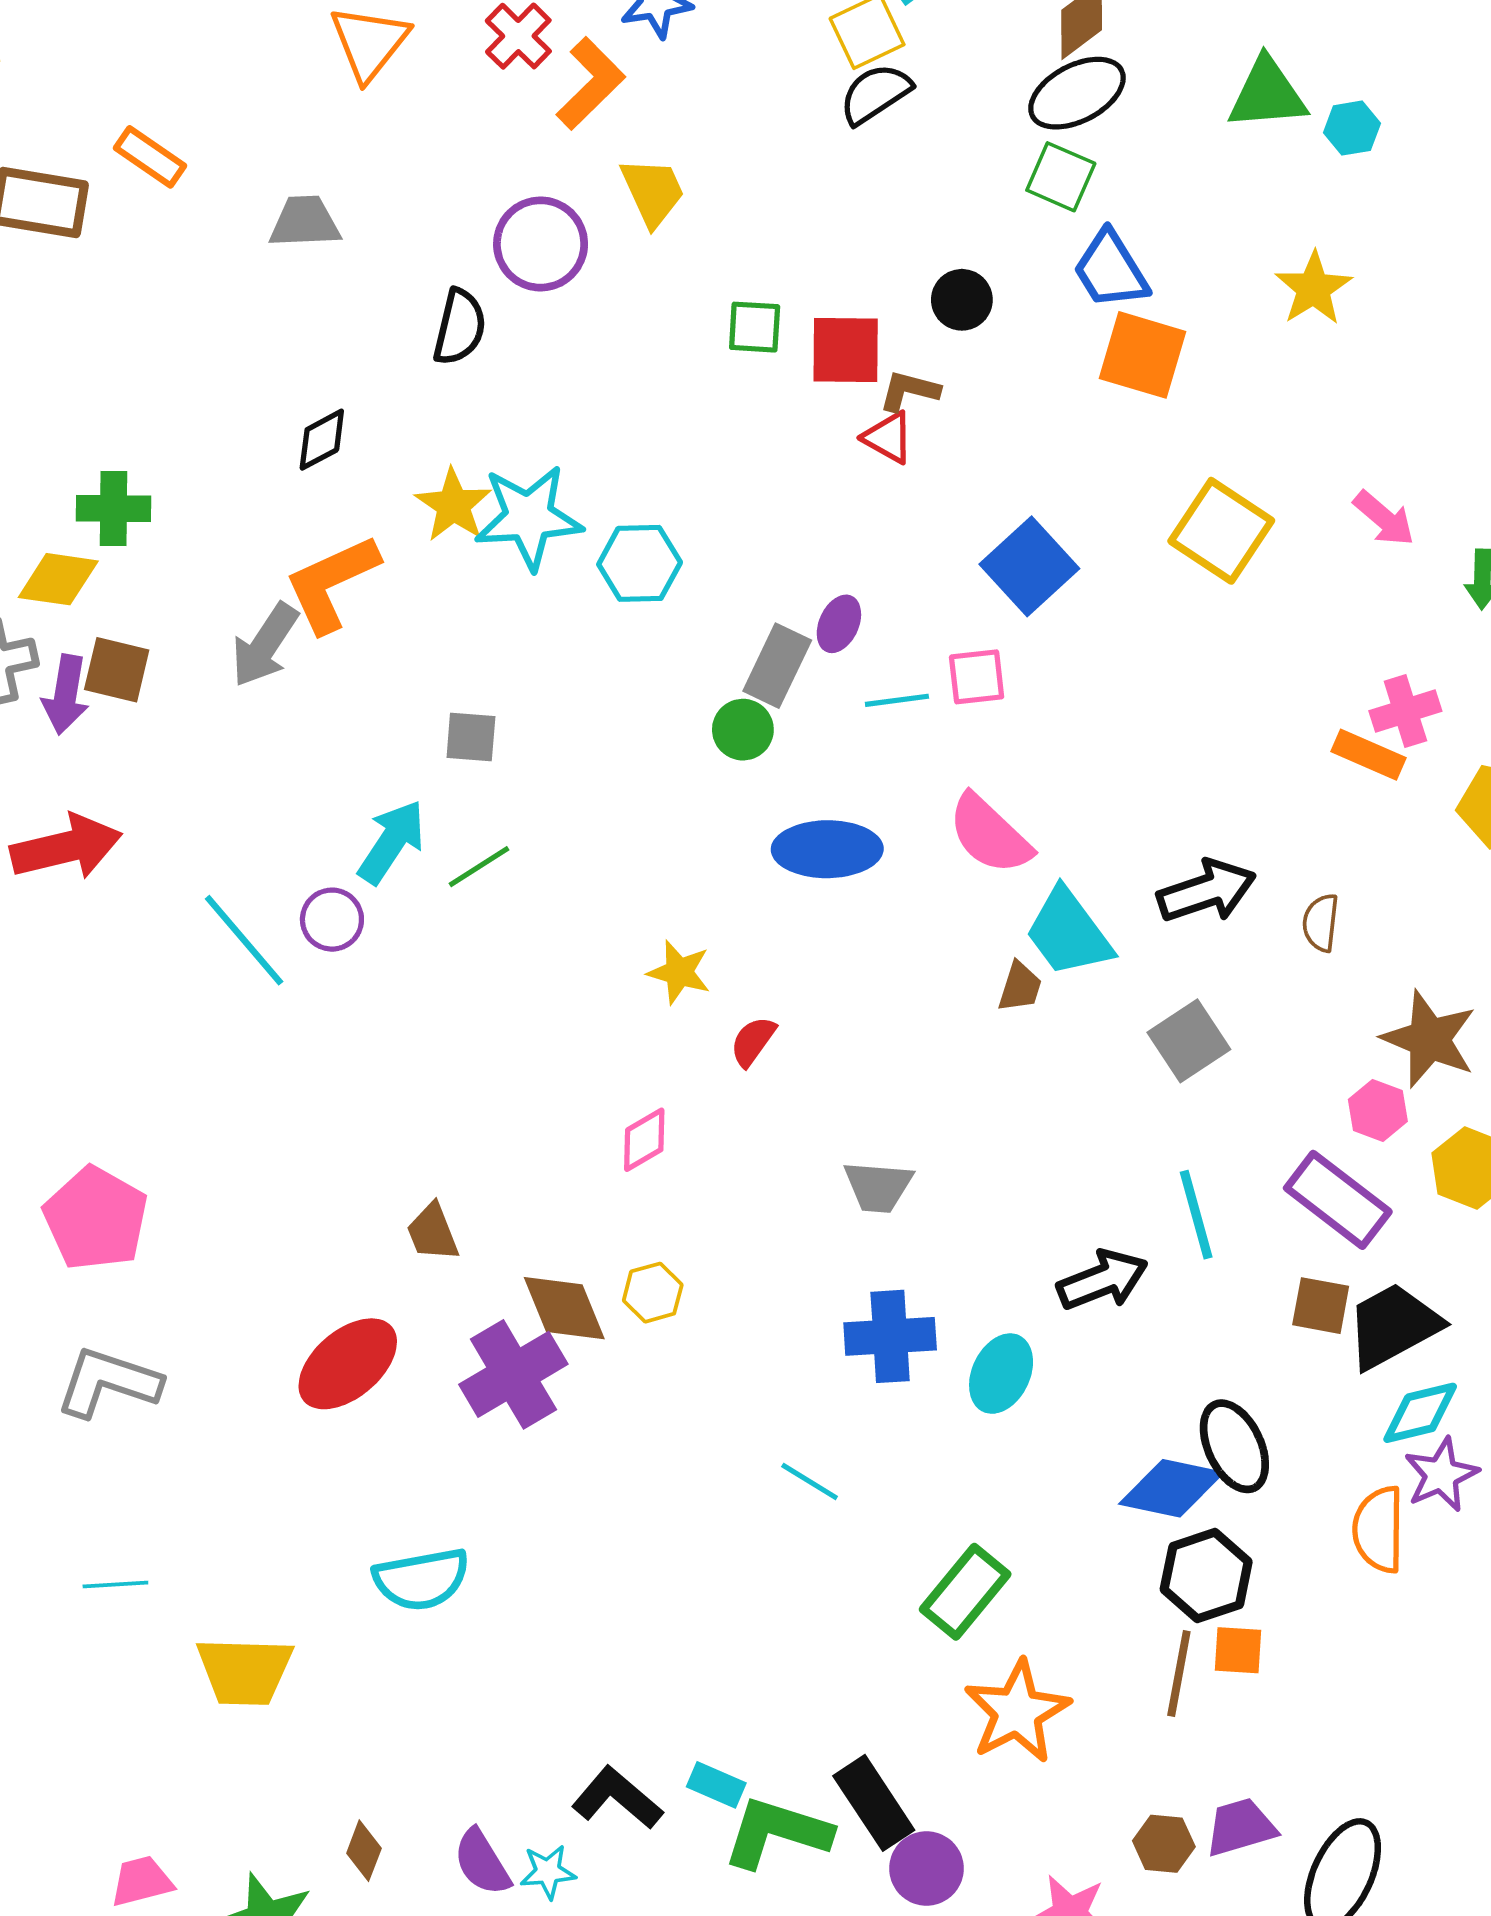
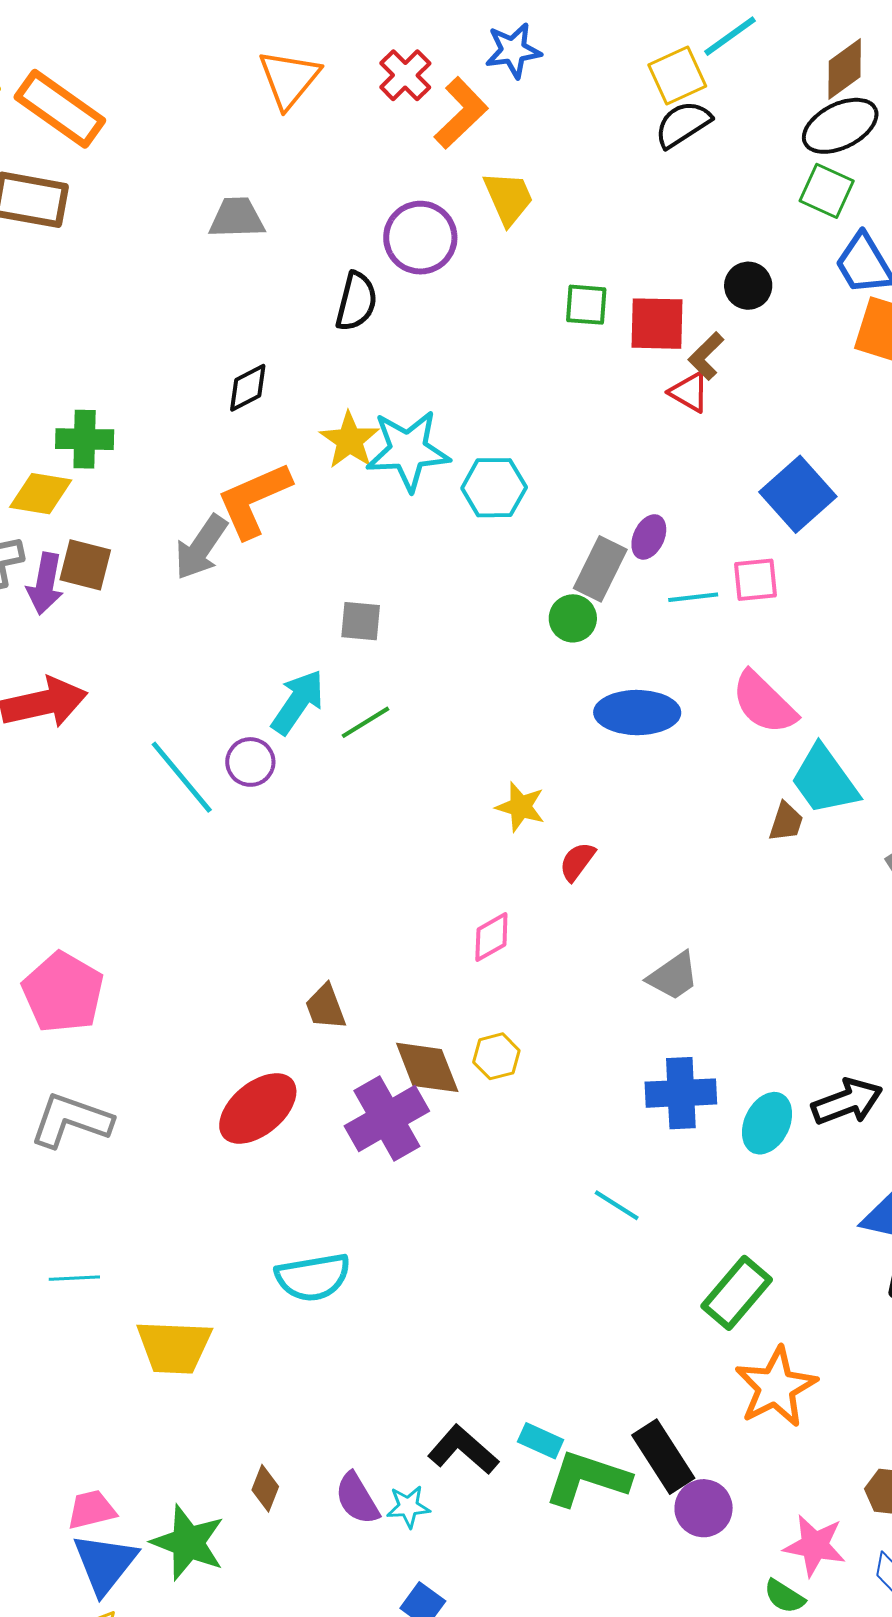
orange rectangle: (150, 157) -> (60, 109), moved, size x1.6
brown L-shape: (909, 391) -> (706, 356), turned -60
gray trapezoid: (878, 1187) -> (673, 976), turned -40
black arrow: (1103, 1280) -> (847, 1102), moved

